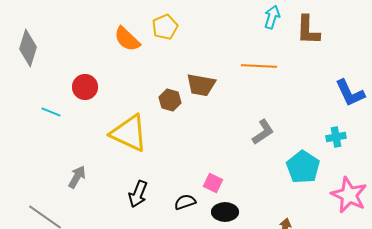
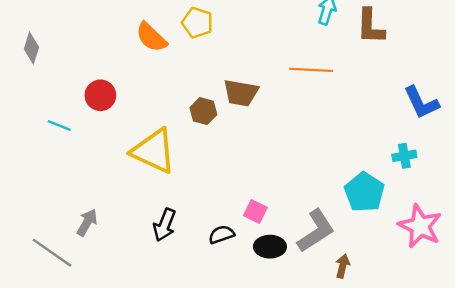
yellow pentagon: (165, 27) -> (197, 23), turned -30
gray diamond: (28, 48) -> (31, 48), size x0.7
gray L-shape: (263, 132) -> (316, 231), moved, size x1.4
gray arrow: (77, 177) -> (87, 222), moved

